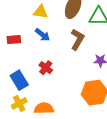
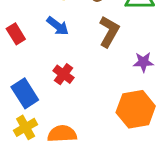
red rectangle: (14, 40) -> (16, 34), turned 64

